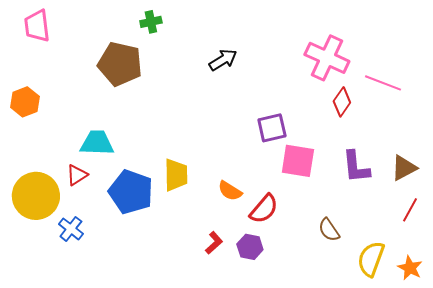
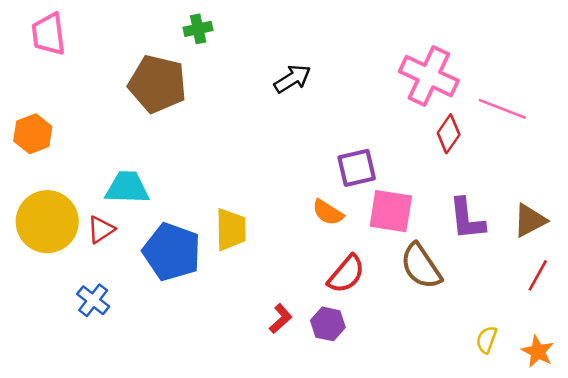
orange semicircle: (230, 191) -> (328, 212), moved
yellow circle: (36, 196) -> (47, 222), moved
brown semicircle: (329, 230) -> (421, 266), moved, size x1.5
yellow semicircle: (371, 259) -> (487, 340), size x0.6

